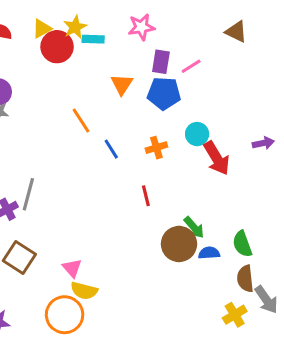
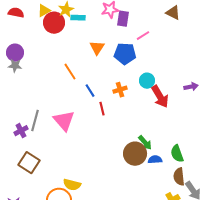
purple rectangle: (161, 62) -> (123, 19), moved
red line: (146, 196) -> (102, 109), moved
pink triangle: (72, 268) -> (64, 121), moved, size x1.6

